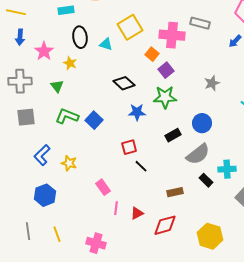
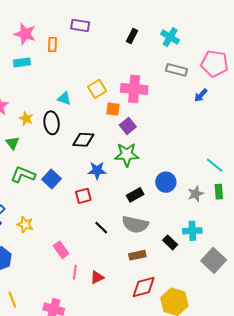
gray rectangle: (200, 23) -> (176, 70), moved
yellow square: (130, 27) -> (97, 89), moved, size x0.7
black ellipse: (80, 37) -> (52, 123), moved
orange square: (152, 54) -> (113, 109), turned -32
black diamond: (124, 83) -> (83, 140), turned -40
gray star: (212, 83) -> (196, 194), moved
red square: (129, 147) -> (83, 196), moved
gray semicircle: (198, 154) -> (135, 224), moved, turned 50
red diamond: (165, 225) -> (144, 287), moved

